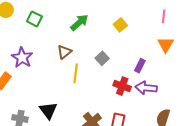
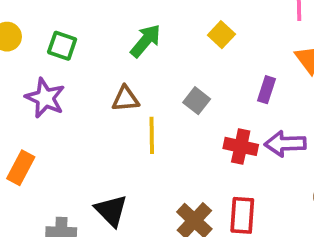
brown triangle: (64, 52) -> (126, 99), turned 42
purple star: (22, 58) -> (45, 98), moved
purple rectangle: (140, 66) -> (266, 90), moved

